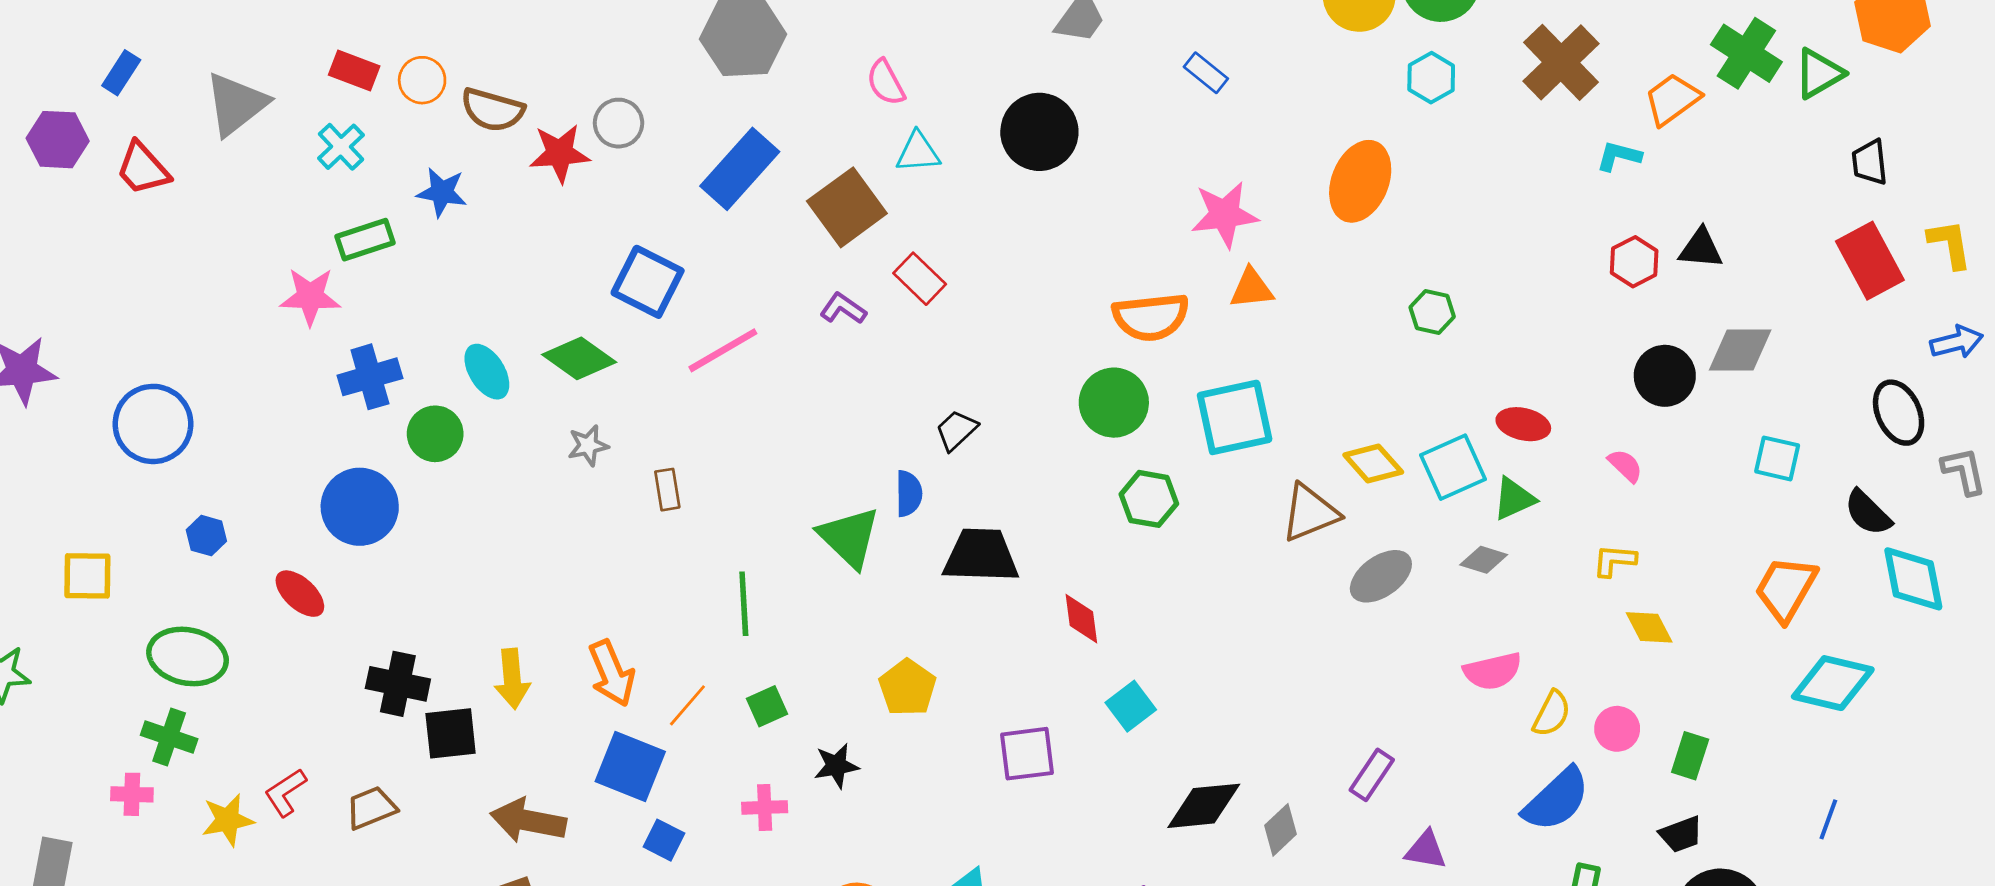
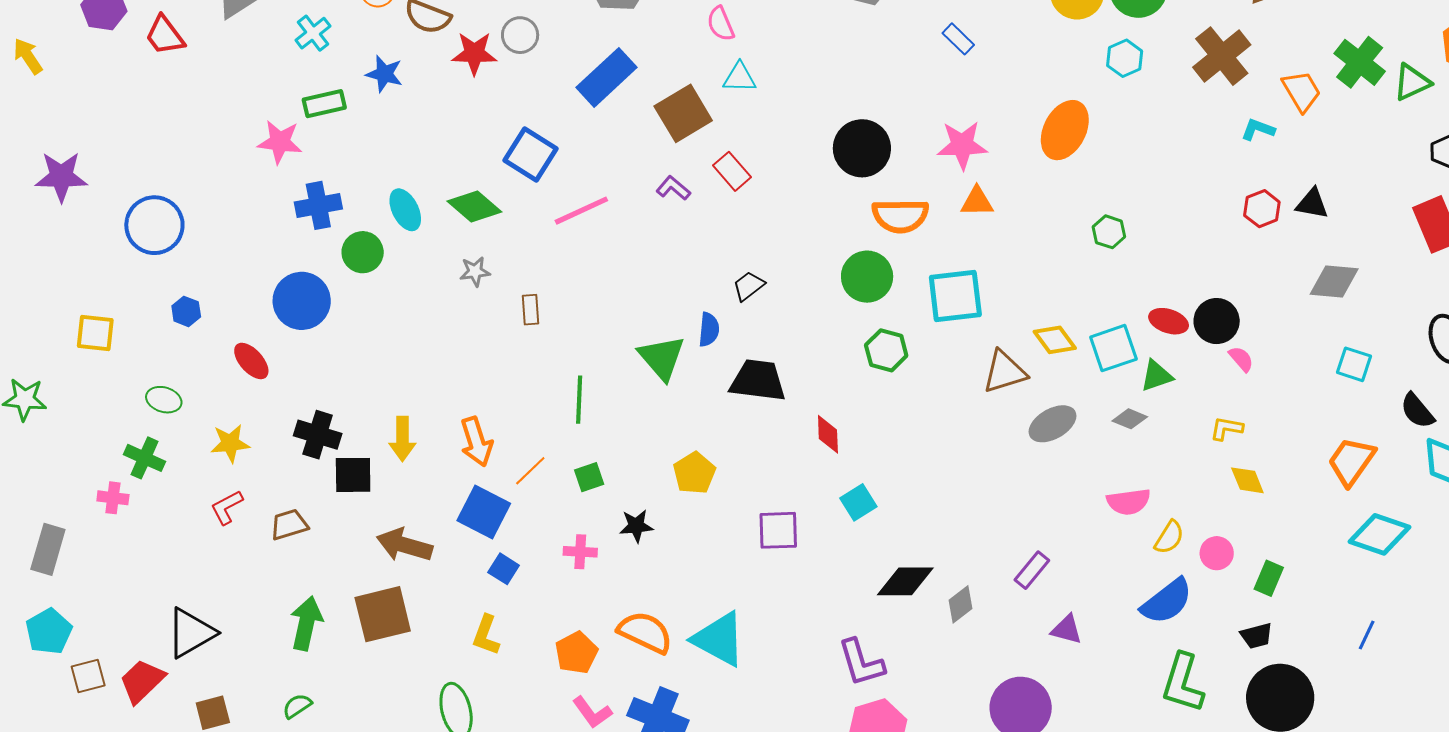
orange trapezoid: (1672, 99) -> (1301, 91), turned 90
black circle: (1039, 132) -> (862, 148), moved
black circle: (1665, 376) -> (1217, 321), moved
green ellipse: (188, 656) -> (164, 400), size x0.6
yellow star: (228, 820) -> (230, 443), moved

